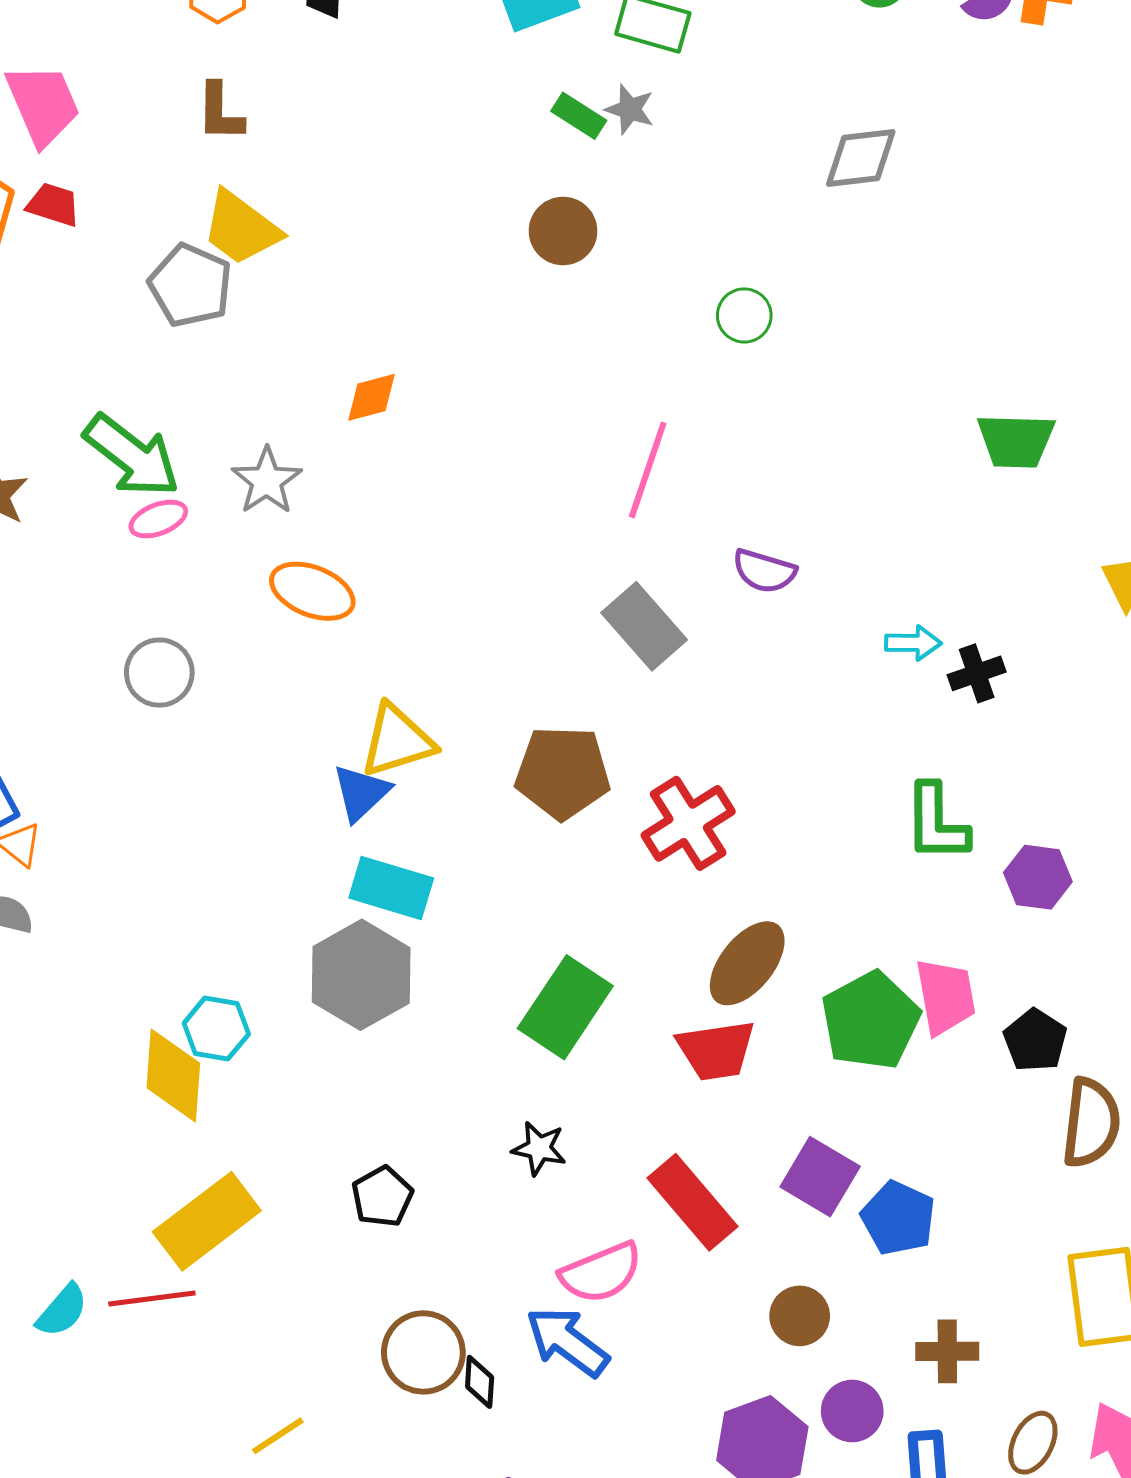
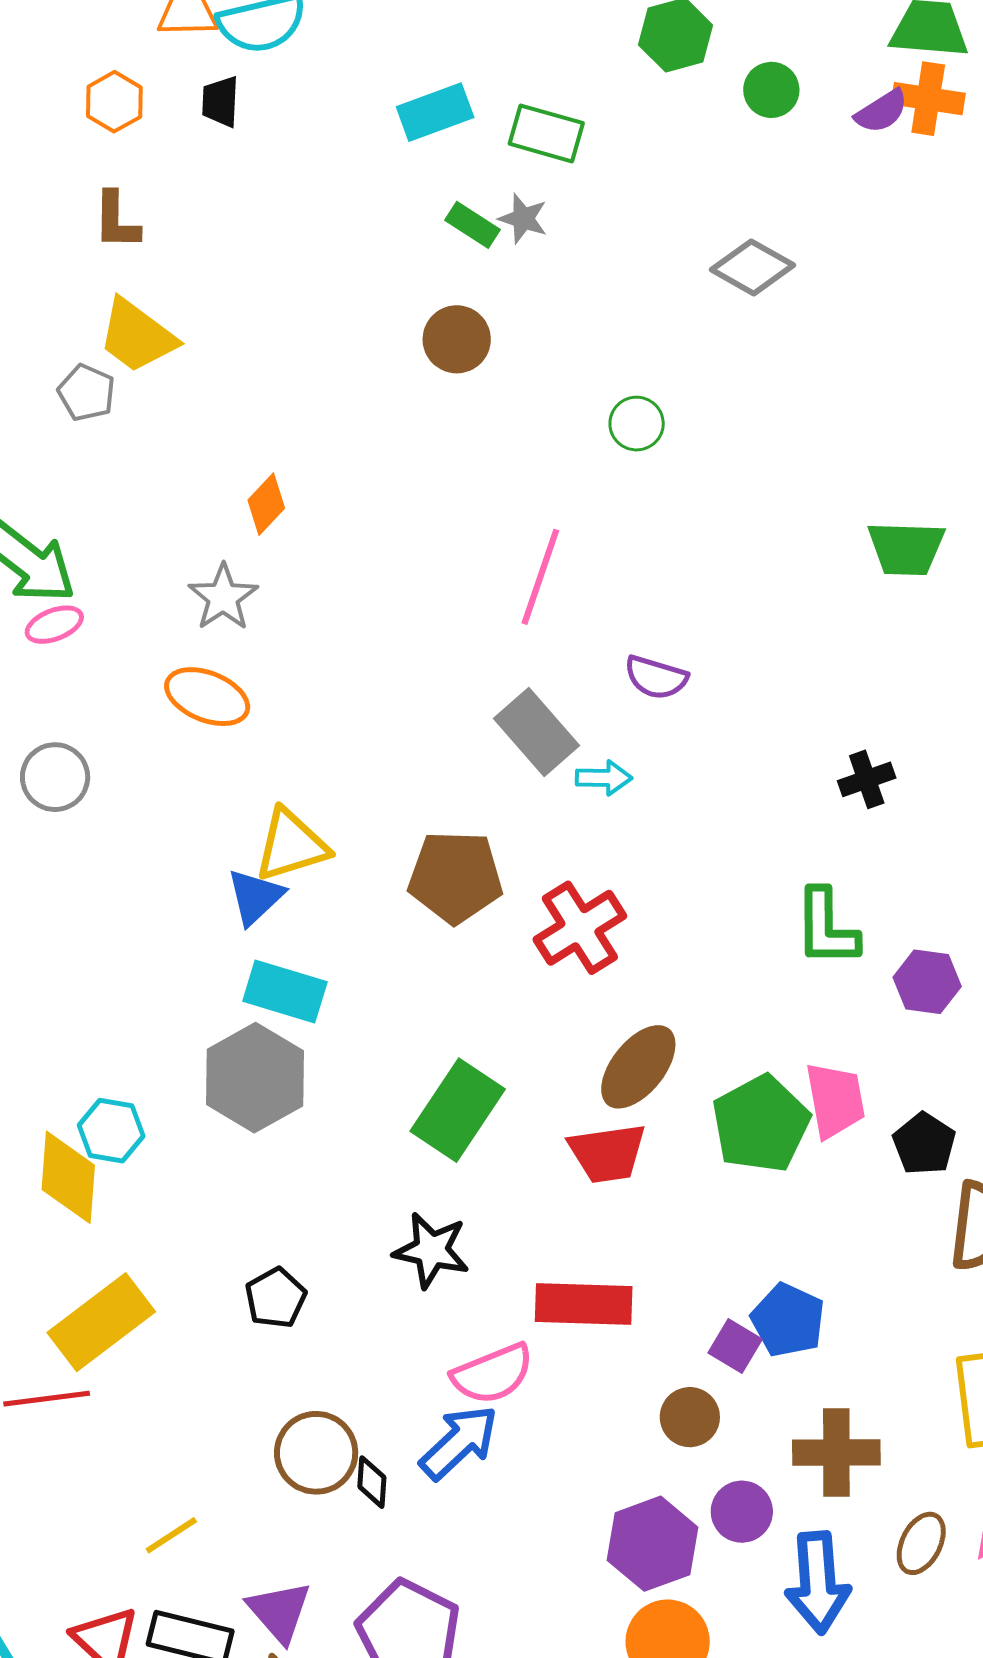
gray diamond: (861, 158) -> (752, 267), turned 36
gray pentagon: (190, 285) -> (87, 393), size x0.7
orange diamond: (372, 397) -> (266, 504), turned -32
gray star: (267, 481) -> (223, 597), moved
cyan arrow: (913, 643) -> (604, 778), moved
black star: (539, 1148) -> (431, 1250), size x1.4
purple square: (820, 1177) -> (735, 1346), moved, size x0.7
red rectangle: (692, 1202) -> (584, 1304), turned -48
blue arrow: (567, 1342) -> (459, 1442), turned 100
brown cross: (947, 1351) -> (836, 1453), size x1.4

